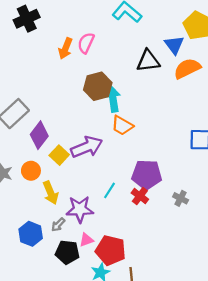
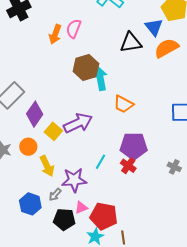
orange trapezoid: (122, 125) -> (123, 104), moved
gray cross: (181, 198) -> (174, 167), moved

